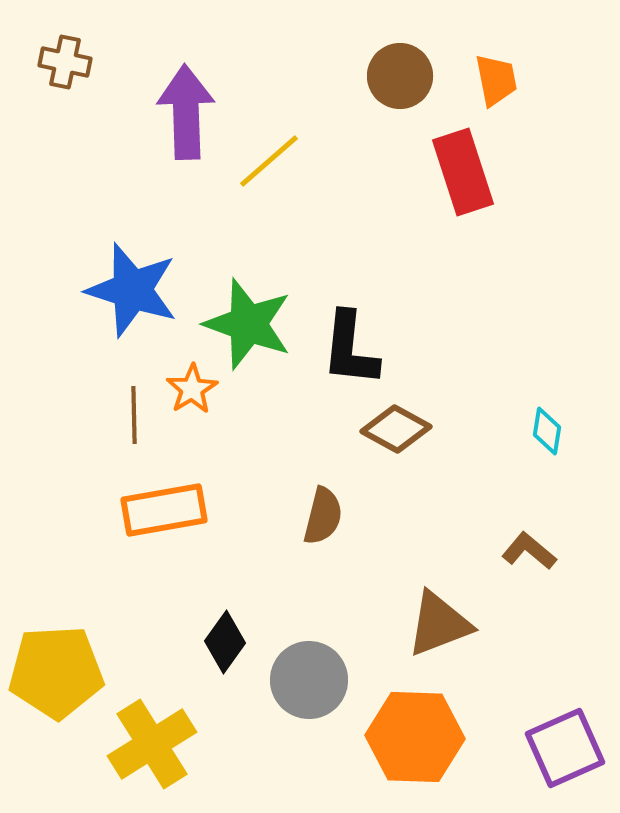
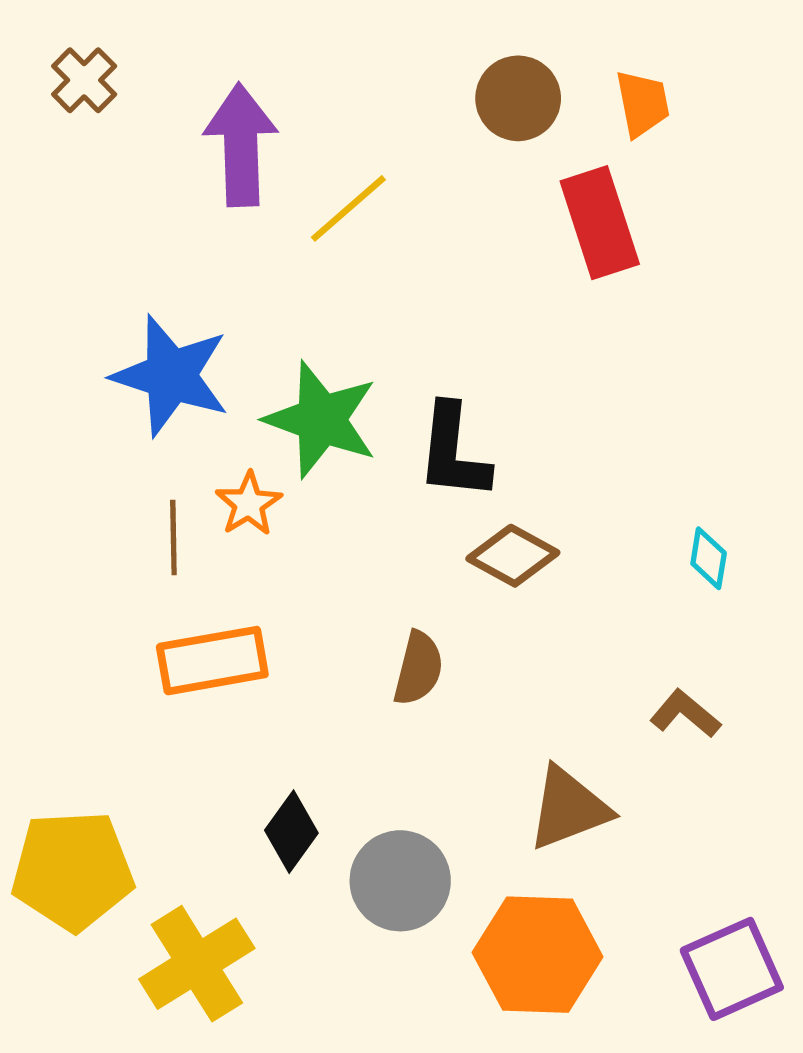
brown cross: (65, 62) -> (84, 80), turned 33

